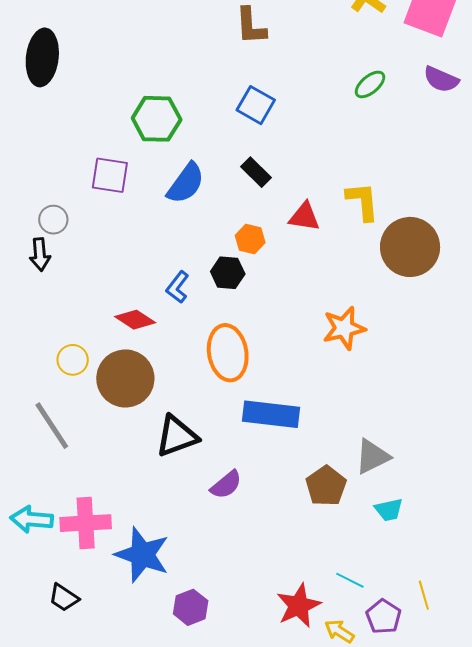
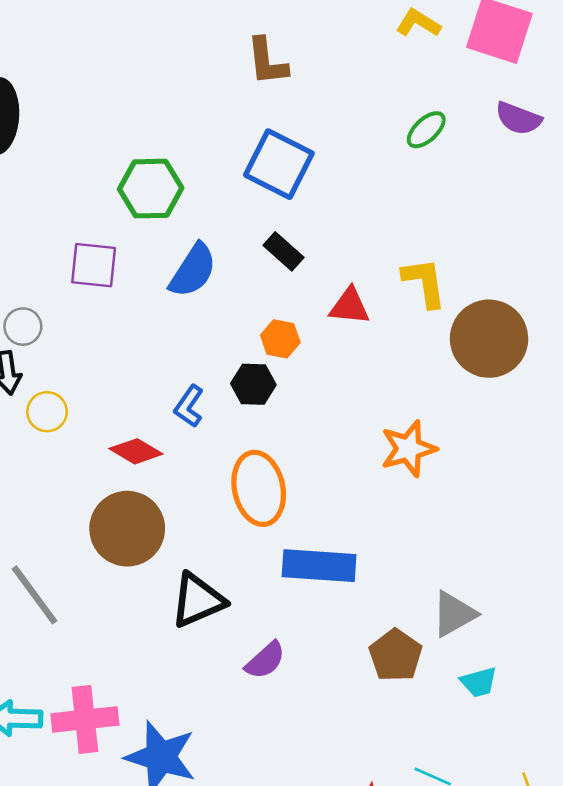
blue square: (256, 105) -> (279, 164), size x1.4
yellow circle: (73, 360) -> (47, 412), moved

